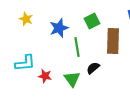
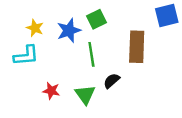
yellow star: (26, 19) -> (35, 28), moved
green square: (92, 21) -> (96, 19), moved
cyan L-shape: (25, 63) -> (26, 56), moved

